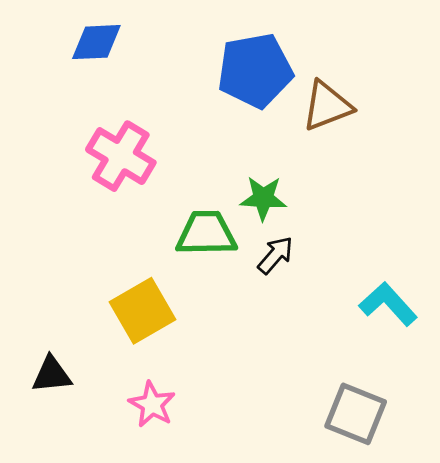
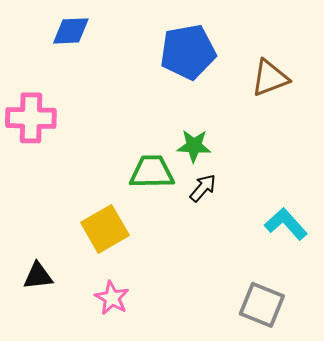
brown triangle: (327, 106) -> (270, 78), moved
pink cross: (121, 156) -> (31, 118), moved, turned -30

